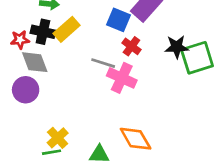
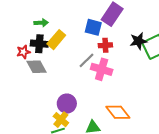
red cross: (131, 46) -> (105, 45), turned -32
gray line: (103, 63) -> (86, 60), turned -54
purple circle: (26, 90) -> (67, 104), moved

